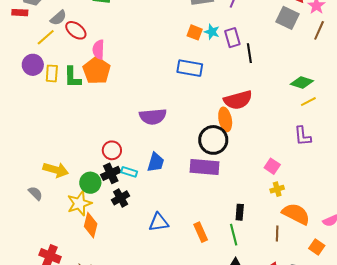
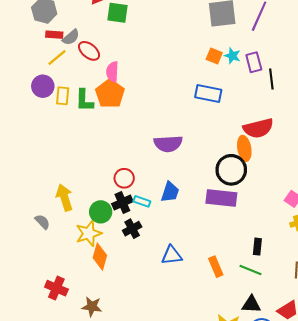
red rectangle: (20, 13) -> (54, 35), moved
yellow arrow: (56, 170) -> (64, 198), turned -125
green line: (234, 235) -> (250, 270), turned -55

